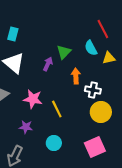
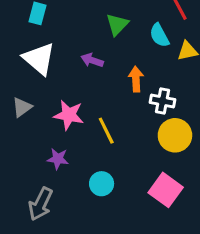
green triangle: (64, 52) -> (117, 24), moved
purple arrow: (48, 64) -> (92, 60), turned -96
pink square: (95, 147) -> (166, 190), turned -30

